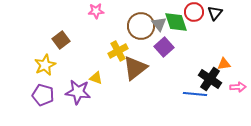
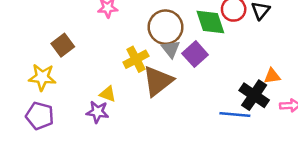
gray triangle: (159, 24) -> (171, 49), moved
yellow star: (45, 65) -> (42, 77), turned 30
purple star: (78, 92) -> (97, 112), moved, size x0.7

